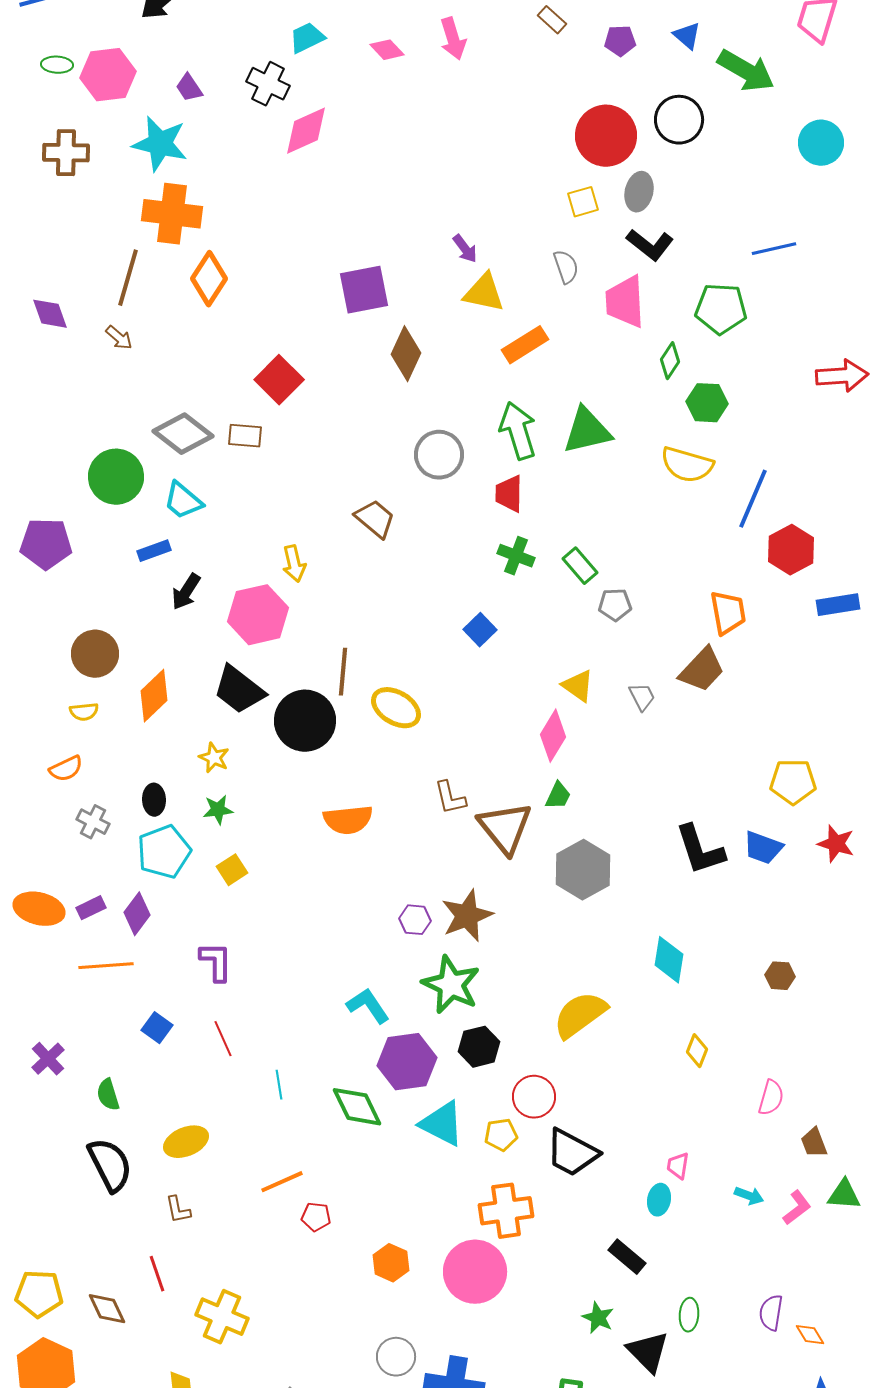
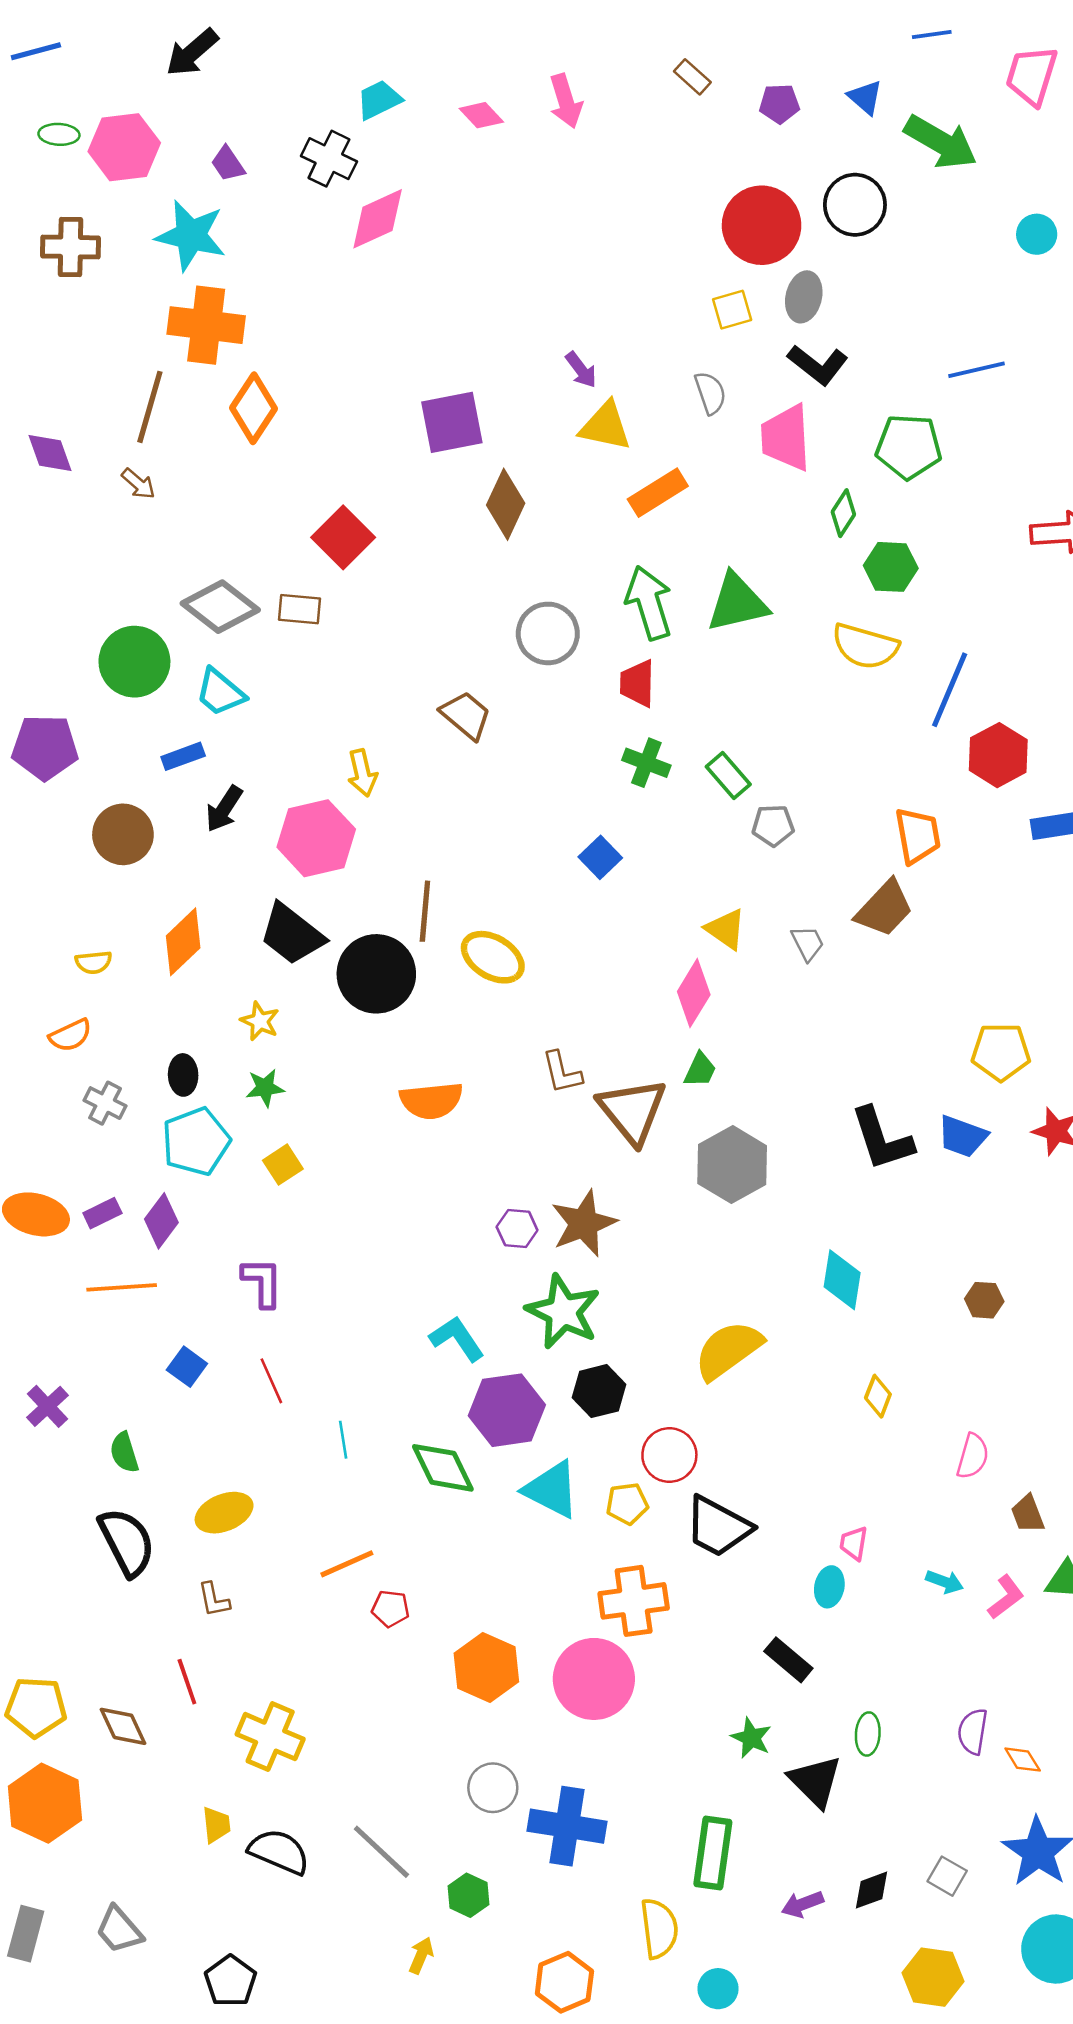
cyan circle: (821, 143) -> (1037, 234), size x0.7
brown circle: (95, 654) -> (123, 834), moved
orange hexagon: (391, 1263) -> (486, 1667), size x1.4

